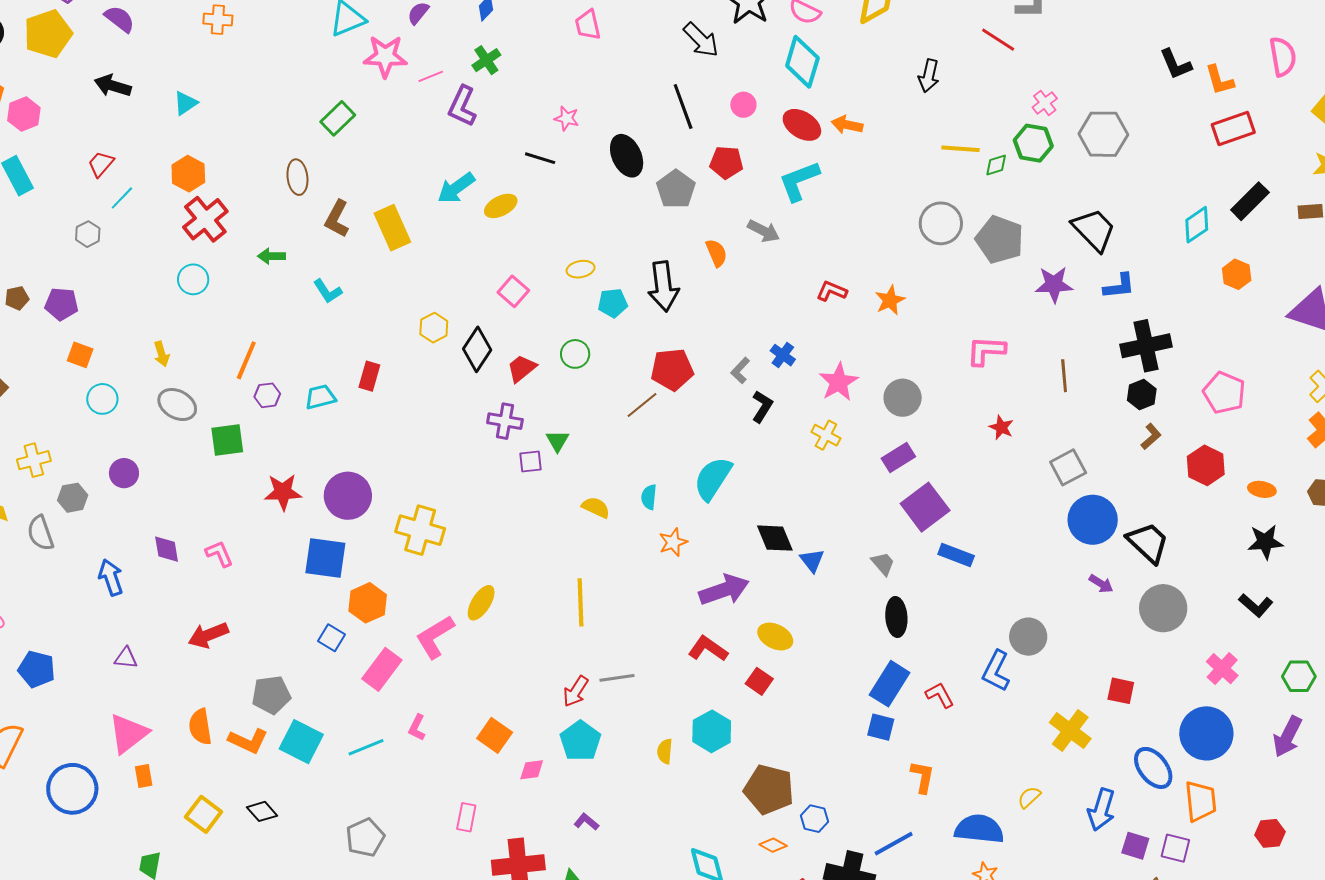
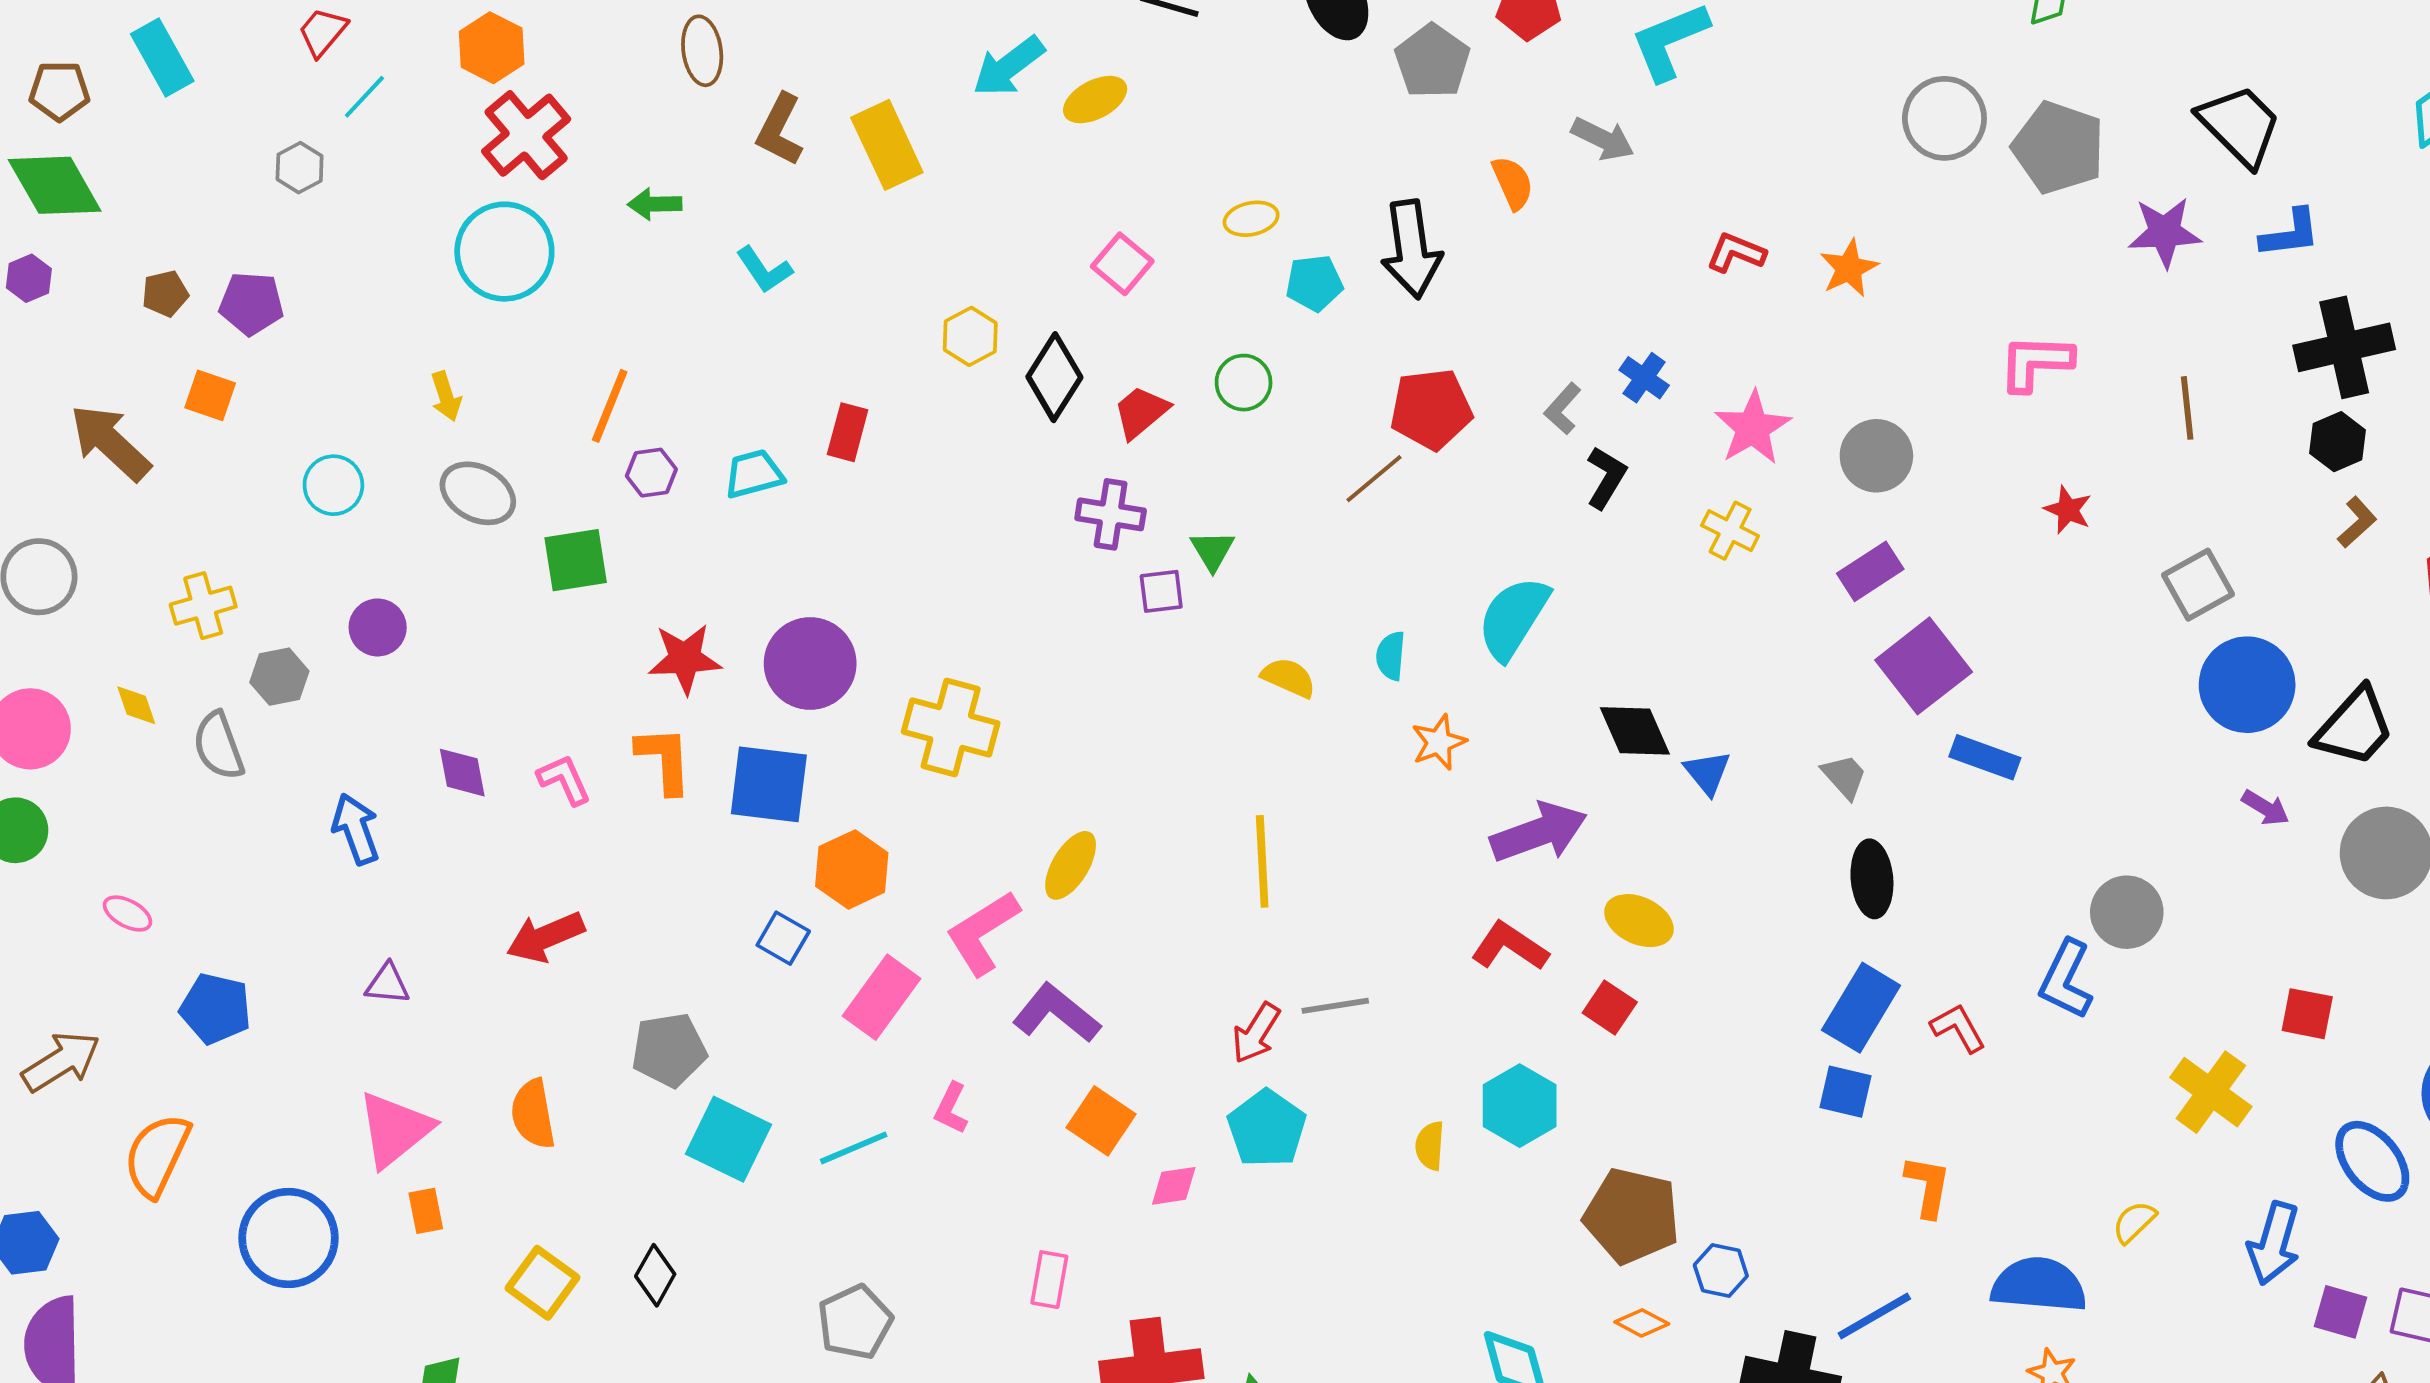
cyan circle: (193, 279) -> (504, 252), size x1.6
orange square: (80, 355) -> (210, 395), moved
black trapezoid: (1148, 543) -> (2354, 727), turned 90
orange L-shape: (248, 741) -> (664, 760), moved, turned -117
black diamond: (262, 811) -> (655, 1275), turned 72
purple L-shape: (586, 822) -> (1056, 1013), moved, size x1.8

